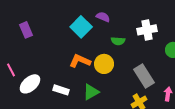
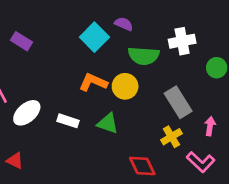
purple rectangle: (26, 30) -> (21, 41), turned -35
green semicircle: (118, 41) -> (144, 56), size x1.6
green triangle: (91, 92) -> (108, 123), turned 48

